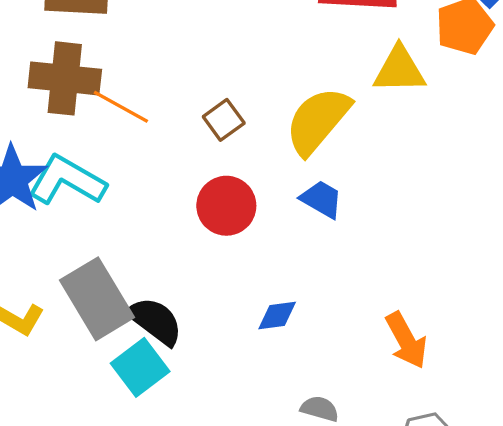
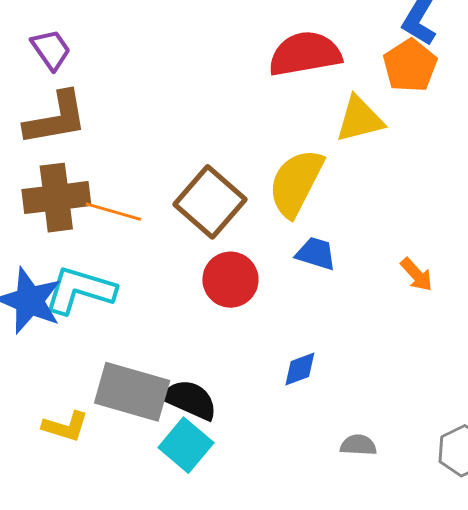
brown square: (224, 120) -> (210, 202), size x1.8
gray rectangle: (97, 299) -> (132, 392), turned -30
orange arrow: (406, 340) -> (417, 275), moved, size x0.7

